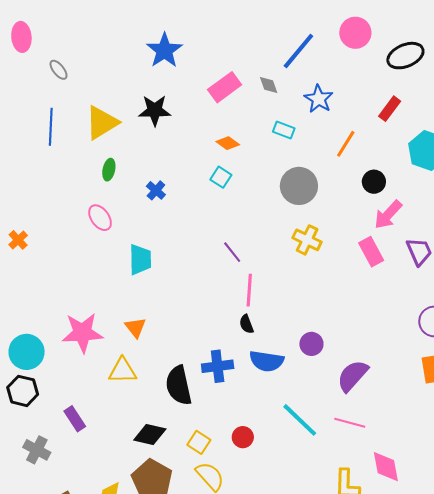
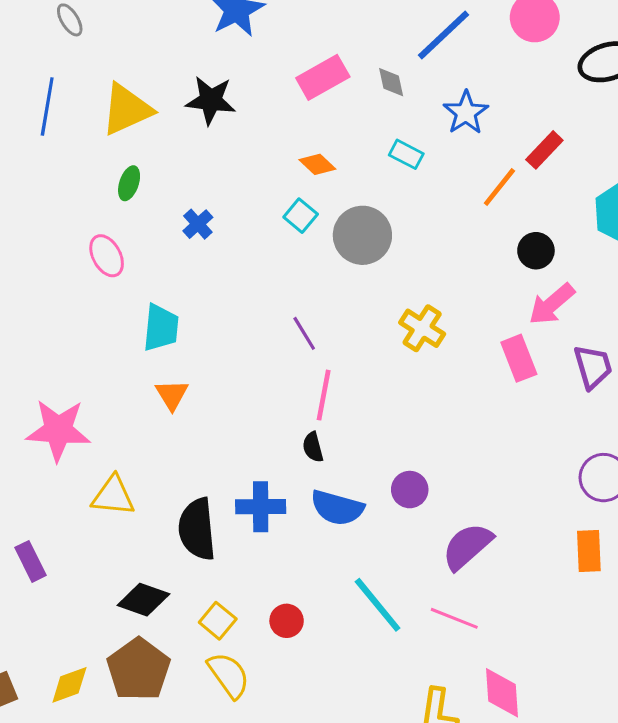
red rectangle: (390, 109) -> (544, 150), moved
gray circle: (299, 186) -> (362, 235), moved
orange triangle: (135, 328) -> (172, 395), moved

